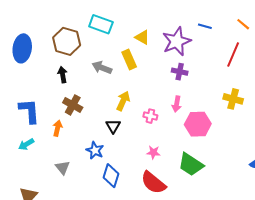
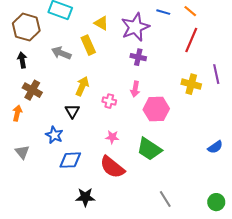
orange line: (243, 24) -> (190, 11), moved
blue diamond: (111, 176) -> (70, 160), turned 70

